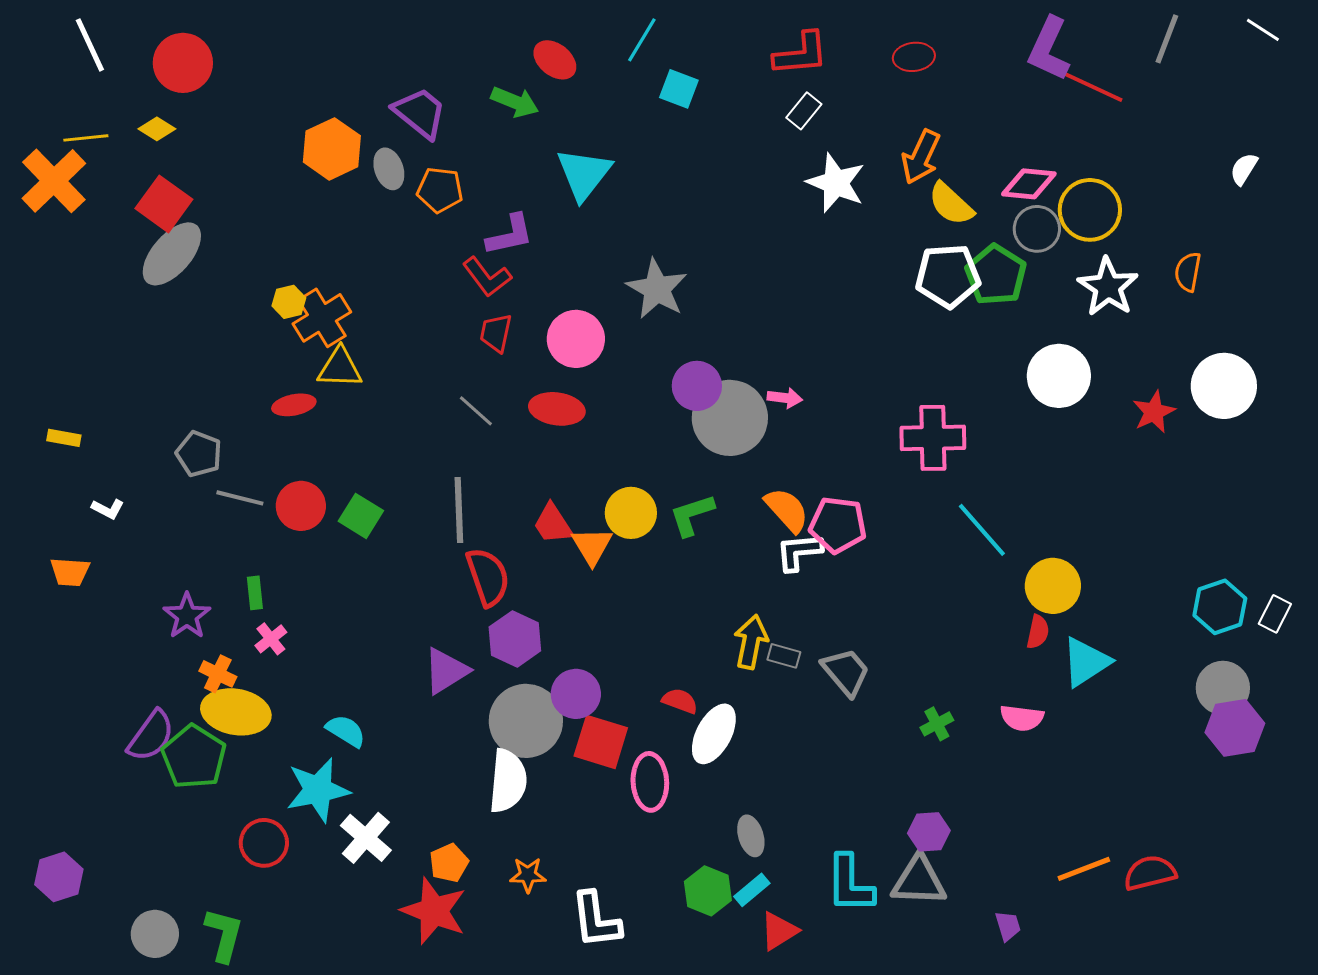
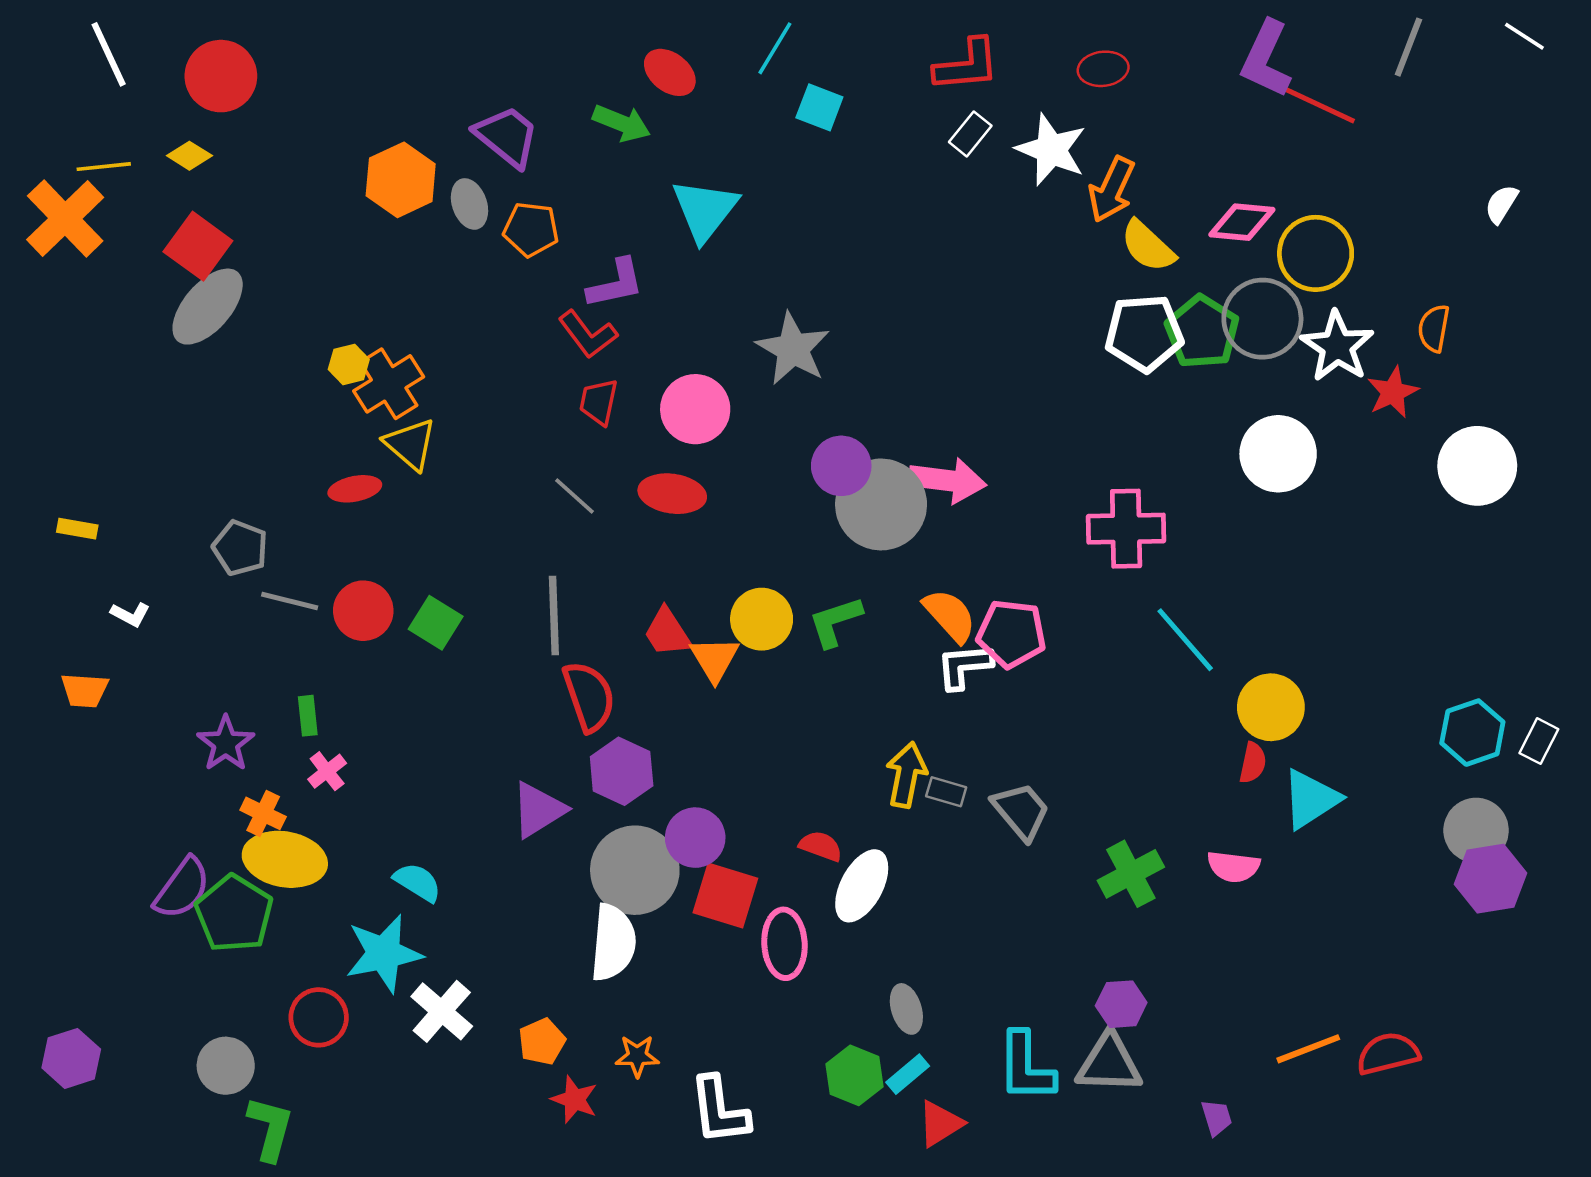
white star: (836, 183) -> (1051, 150), moved
gray circle: (1037, 229) -> (1262, 319), moved, size x1.4
yellow triangle: (340, 368) -> (410, 444), turned 39
pink arrow: (785, 398) -> (947, 480), size x1.8
red star: (1154, 412) -> (1393, 392), moved
green cross: (937, 724) -> (1131, 874), size x1.6
red star: (434, 911) -> (574, 1099), moved, size x0.6
gray circle: (155, 934) -> (226, 1066), moved

